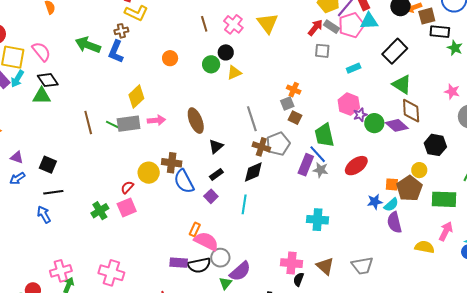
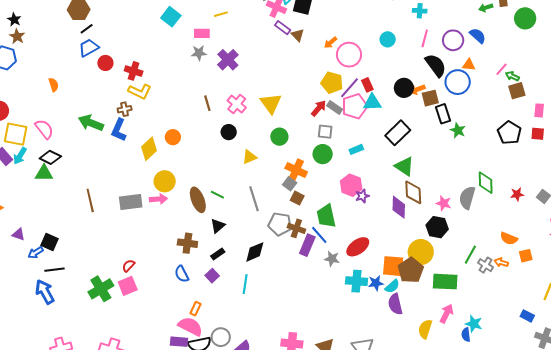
black rectangle: (440, 32) -> (443, 114), turned 66
green circle: (211, 64) -> (279, 137), moved
yellow triangle: (234, 73) -> (249, 157), moved
black diamond: (48, 80) -> (50, 157), turned -30
orange cross: (294, 90) -> (296, 170), size x1.5
pink star: (452, 92) -> (444, 203), moved
yellow diamond: (136, 97) -> (149, 149), moved
gray square: (287, 103) -> (290, 184), turned -32
green circle: (374, 123) -> (323, 154), moved
green line: (113, 125) -> (217, 195), moved
purple diamond: (397, 125) -> (399, 207), turned 50
gray pentagon: (278, 144) -> (280, 224), turned 30
brown cross: (261, 147) -> (296, 228), moved
brown cross: (172, 163) -> (187, 243), moved
gray star: (321, 170) -> (332, 259), moved
yellow circle: (419, 170) -> (421, 252), size x1.6
yellow circle: (149, 173) -> (165, 181), moved
blue arrow: (17, 178) -> (36, 253), moved
blue semicircle: (184, 181) -> (182, 274), moved, size x0.7
orange square: (392, 184) -> (393, 266), size x1.6
green cross: (100, 211) -> (101, 289), size x1.4
blue arrow: (44, 214) -> (45, 292), size x1.4
cyan cross: (317, 220) -> (357, 281), moved
pink semicircle: (206, 241) -> (190, 326), moved
yellow semicircle: (425, 247) -> (425, 329), turned -84

